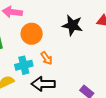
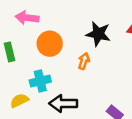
orange arrow: (47, 58) -> (84, 61), moved, turned -128

